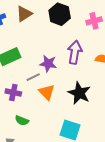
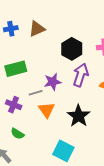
black hexagon: (60, 14) -> (72, 49), moved
purple star: (48, 64) -> (53, 82), turned -30

